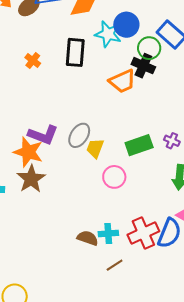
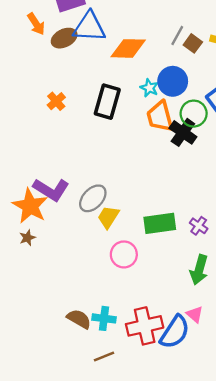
cyan star: (108, 34) -> (149, 88), size x0.6
orange trapezoid: (122, 81) -> (160, 116), moved, turned 88
brown star: (31, 179) -> (27, 238), size x0.5

